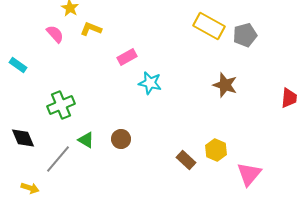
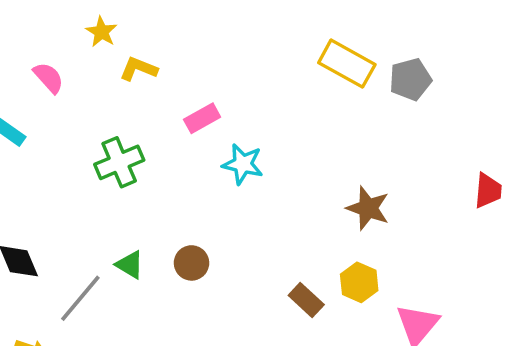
pink semicircle: (55, 34) -> (49, 78), moved
brown star: (225, 85) -> (368, 208), moved
green cross: (61, 105) -> (119, 162), moved

